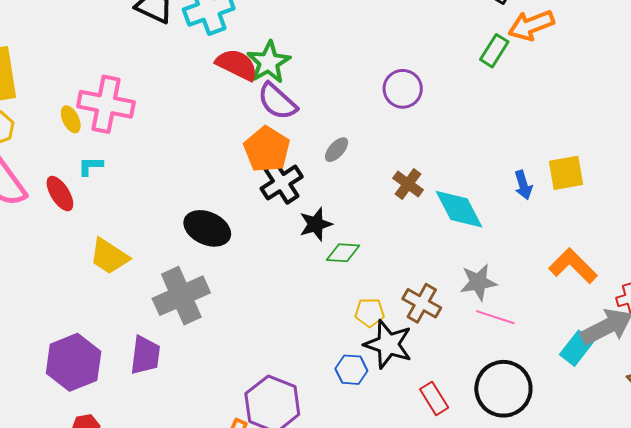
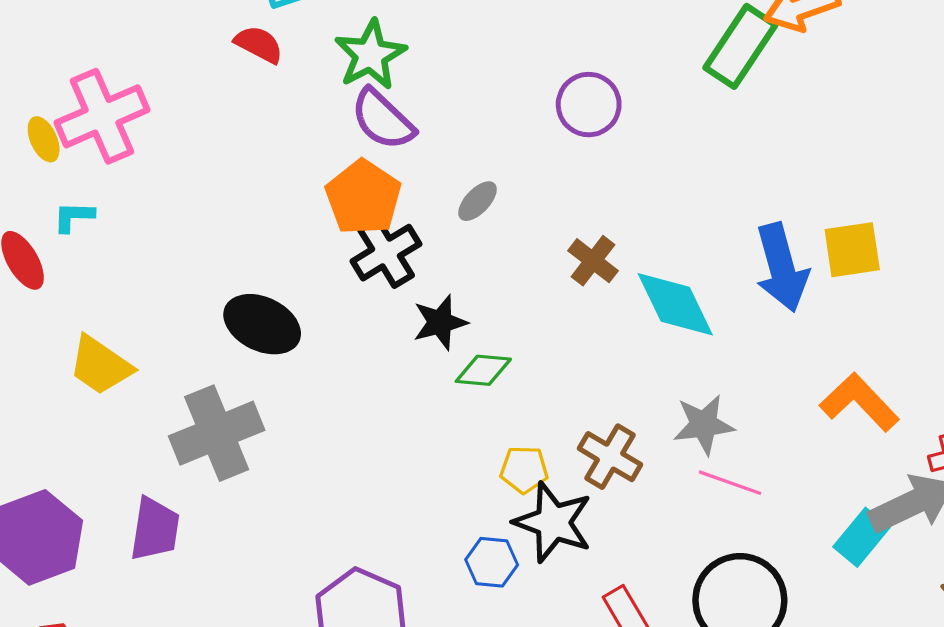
green rectangle: (494, 51) -> (740, 46), size x1.5
red semicircle: (237, 65) -> (259, 44), moved, size x0.7
pink cross: (106, 104) -> (102, 116), turned -36
blue arrow: (523, 185) -> (782, 268), size x1.8

